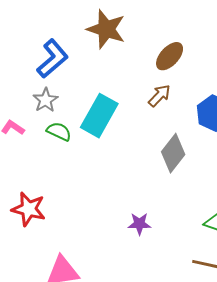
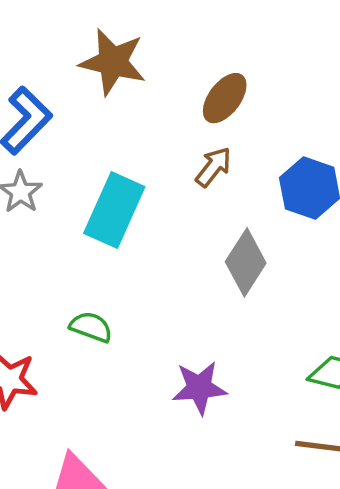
green semicircle: (59, 131) -> (91, 327), moved
purple star: (139, 224) -> (199, 388), size x1.4

